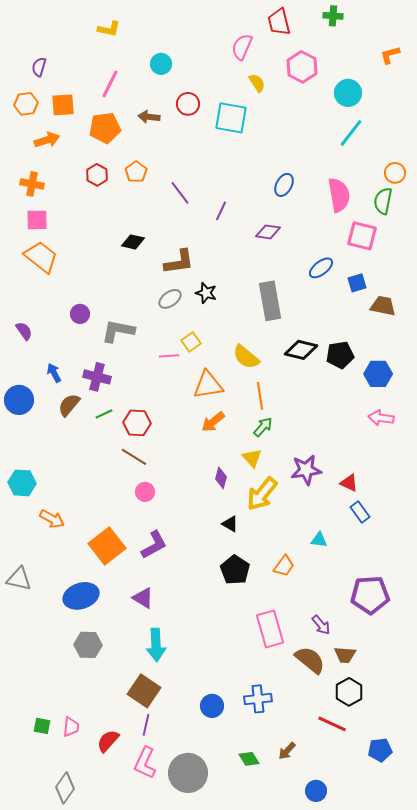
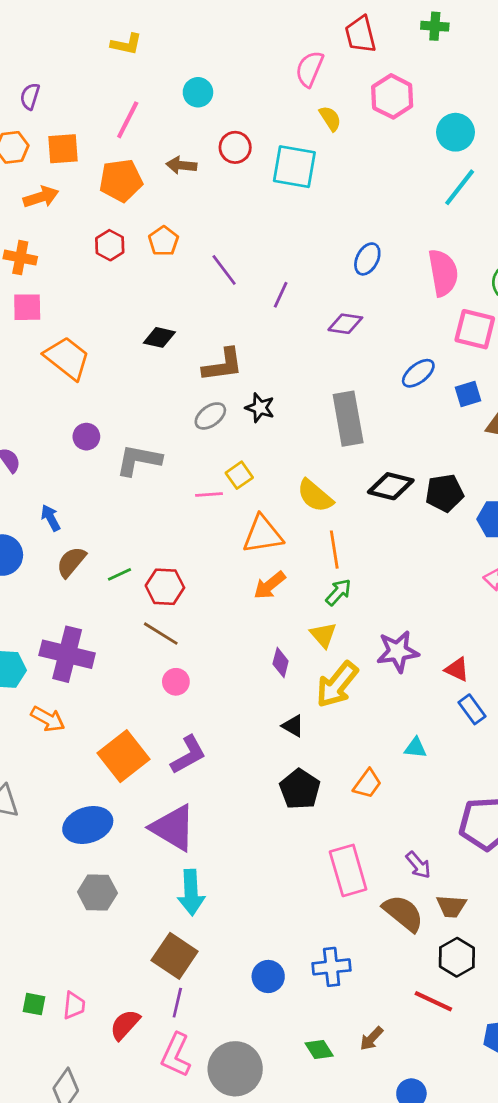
orange trapezoid: (41, 257) -> (67, 358), moved
purple cross: (97, 377) -> (67, 654), moved, size x1.4
purple triangle: (143, 598) -> (173, 828), size x1.6

